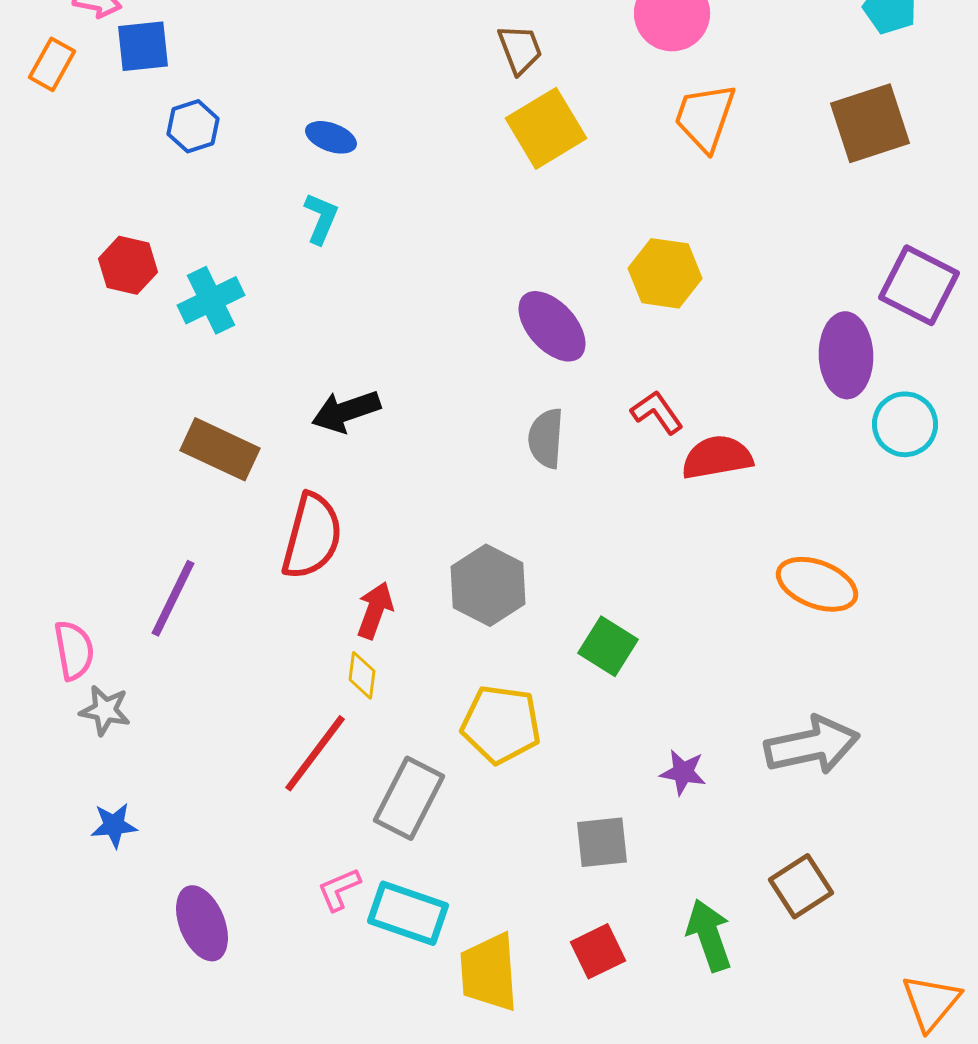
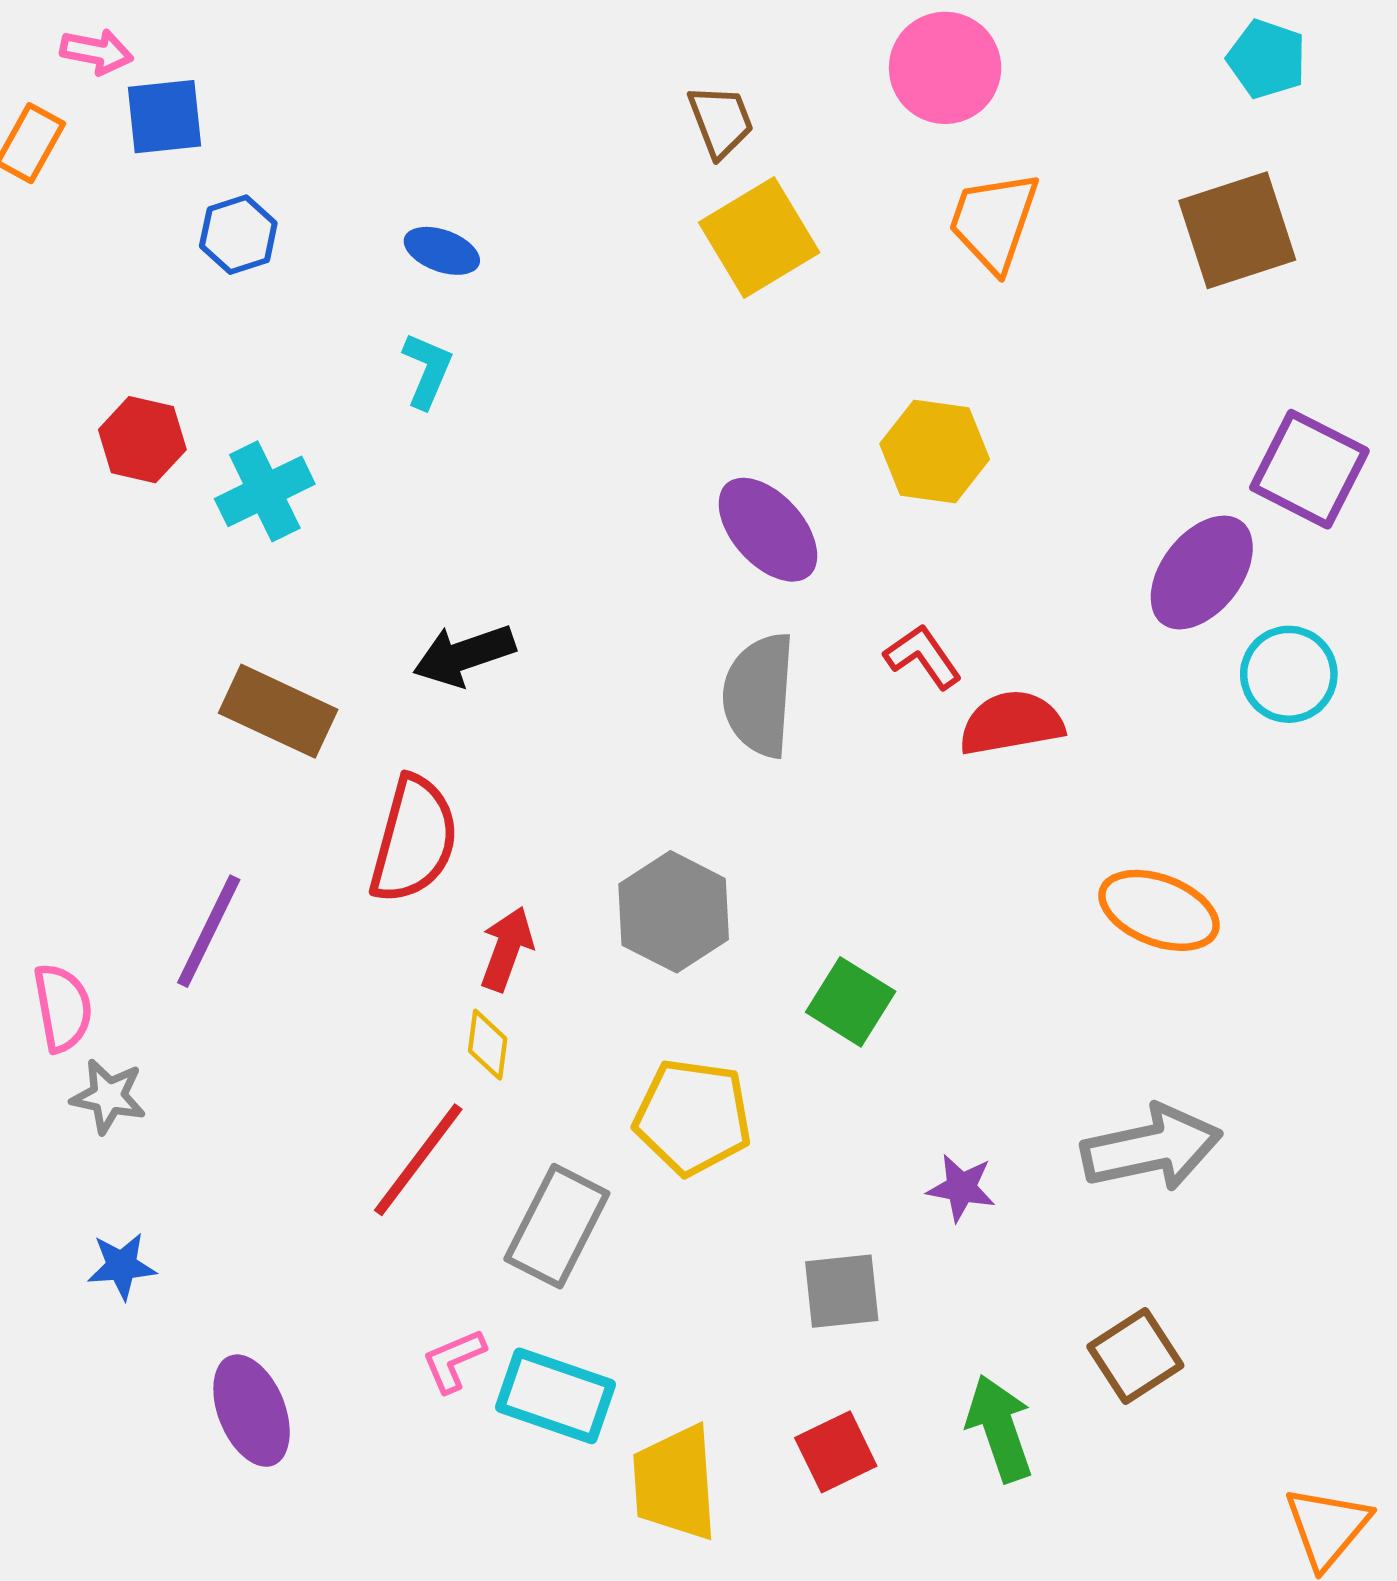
purple ellipse: (846, 355) -> (1202, 572), turned 40
gray semicircle: (546, 438) -> (759, 695), size x1.4

